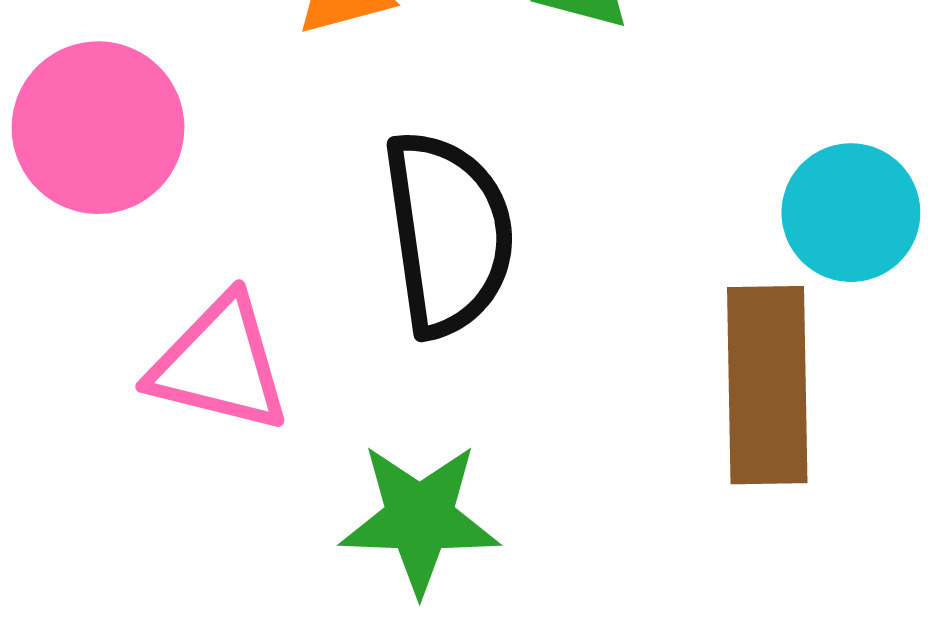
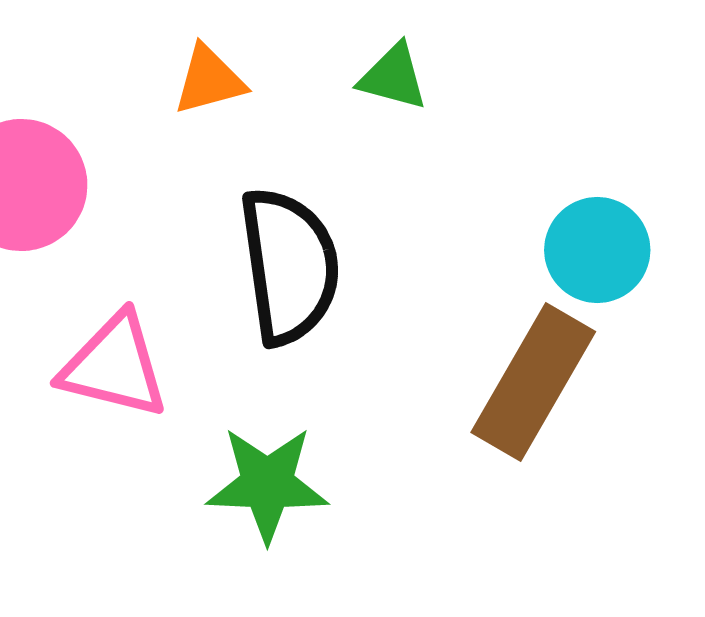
brown rectangle: (767, 385) -> (533, 382), turned 31

